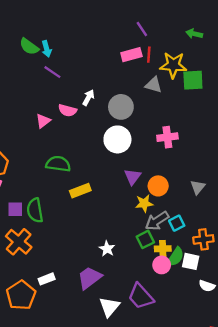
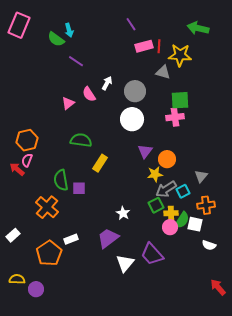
purple line: (142, 29) -> (131, 24), moved
green arrow: (194, 34) -> (198, 28), size x1.5
cyan arrow: (47, 49) -> (69, 30), moved
green square: (193, 80) -> (180, 100), moved
pink semicircle: (67, 110) -> (89, 94), turned 42
gray triangle: (198, 187) -> (201, 176), moved
yellow rectangle: (80, 191) -> (100, 163), turned -36
purple square: (15, 209) -> (79, 188), moved

